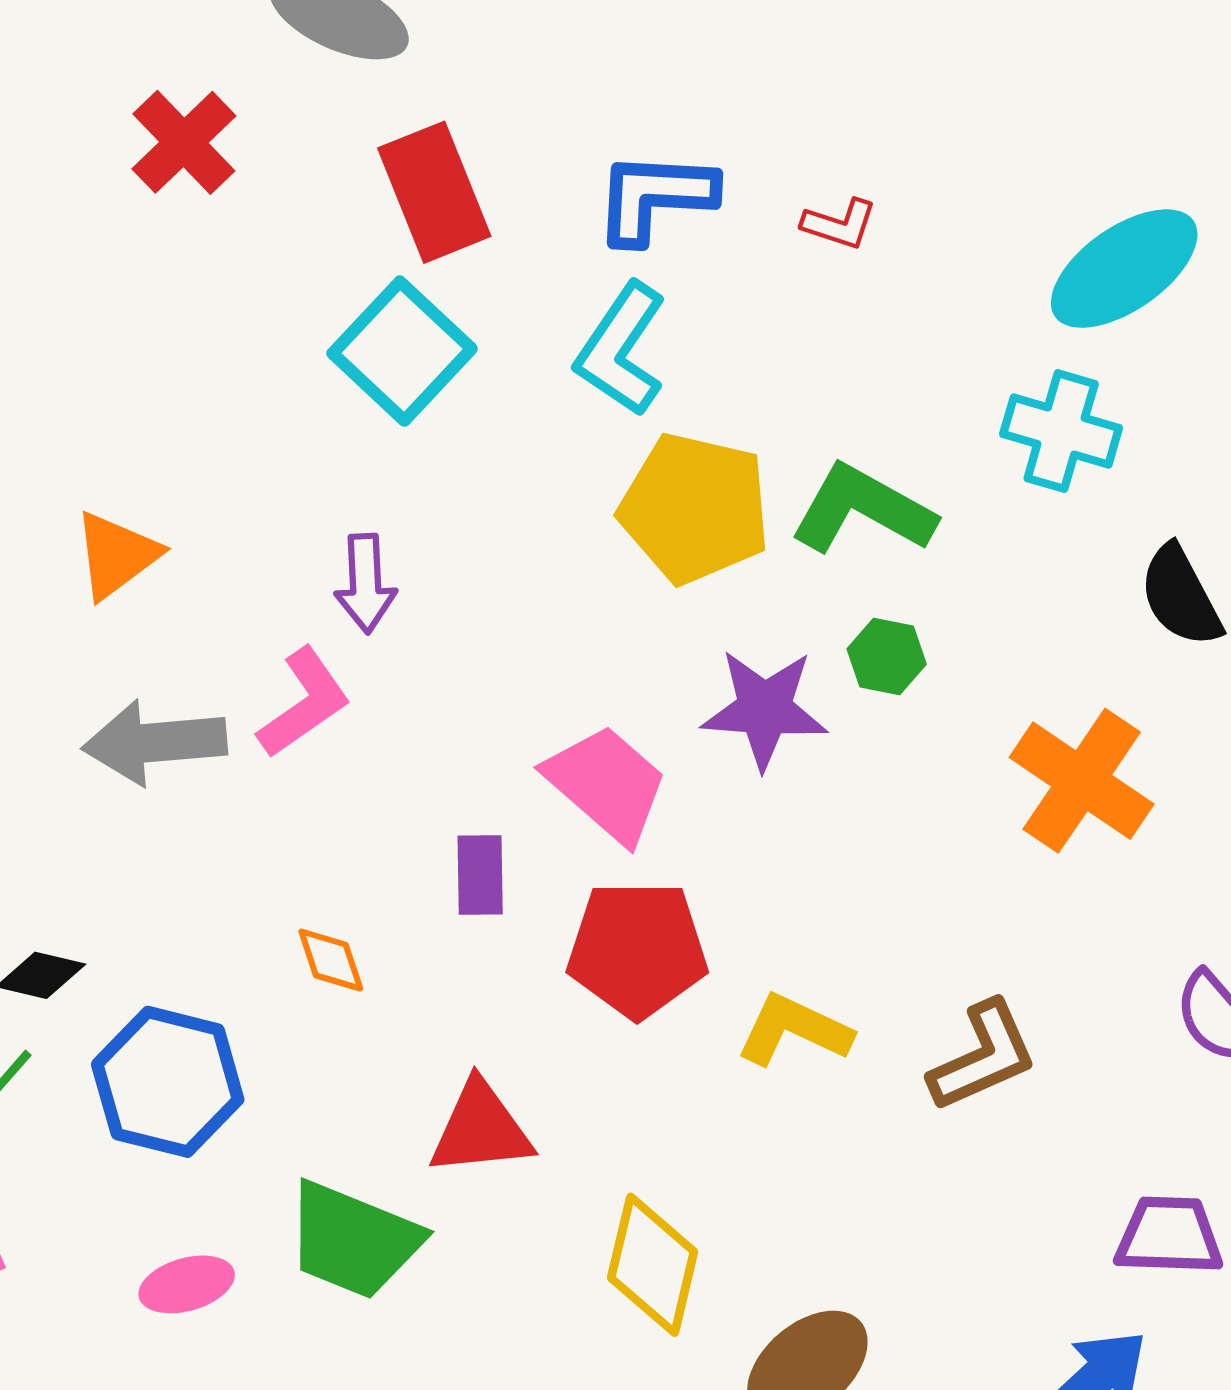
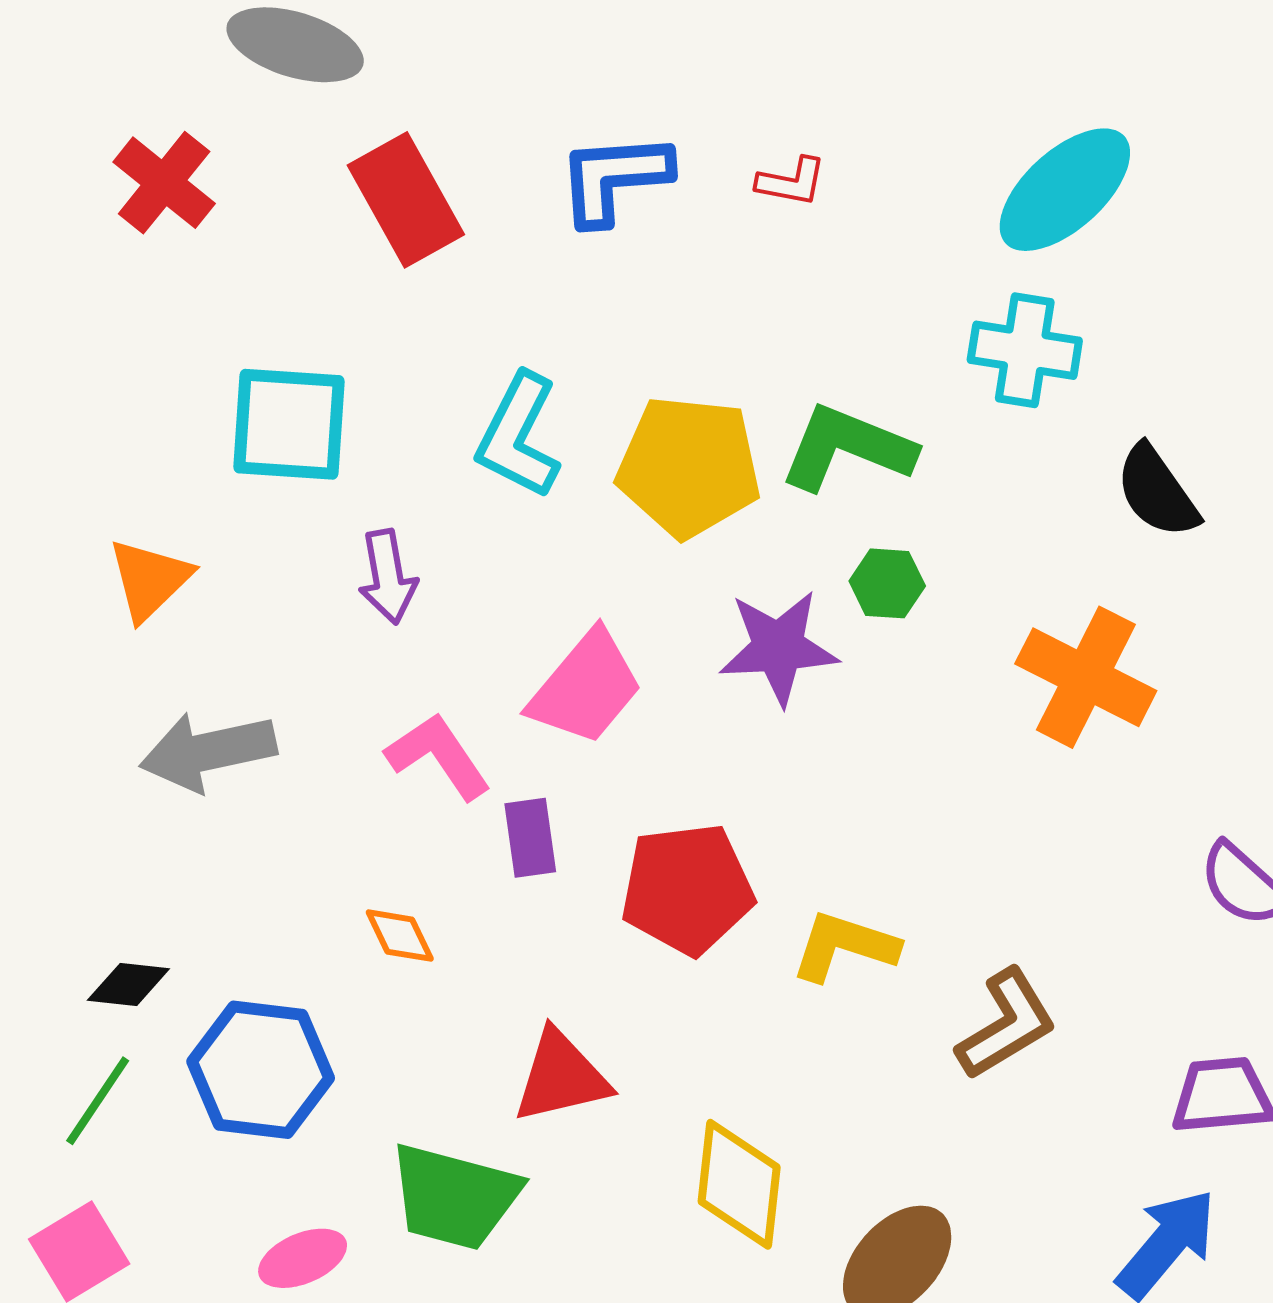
cyan L-shape: (621, 349) -> (519, 436), moved
cyan square: (402, 351) -> (289, 424), moved, turned -32
pink L-shape: (304, 703) -> (438, 756), moved, turned -82
pink trapezoid: (607, 784) -> (586, 688), moved, turned 96
brown L-shape: (983, 1056) -> (1006, 1024), moved

